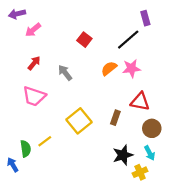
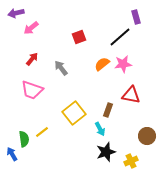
red square: (84, 40) -> (79, 37), turned 32
brown circle: (152, 128) -> (147, 136), moved
cyan arrow: (150, 153) -> (100, 129), moved
black star: (123, 155) -> (106, 152), moved

